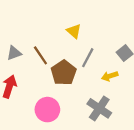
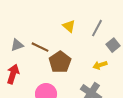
brown line: (40, 55) -> (40, 47), turned -30
gray line: (88, 58) -> (97, 28), moved

